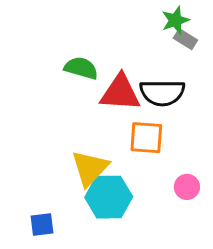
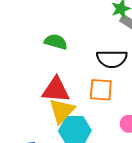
red triangle: (120, 93) -> (56, 90), moved

